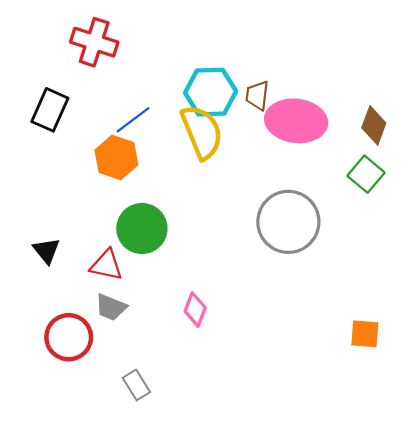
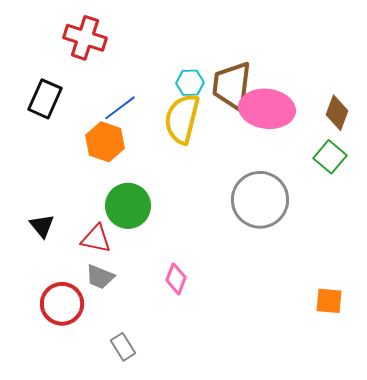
cyan hexagon: (211, 92) -> (190, 83), size x0.6
brown trapezoid: (257, 95) -> (232, 86), size x1.8
yellow semicircle: (202, 132) -> (182, 119), turned -144

